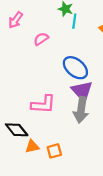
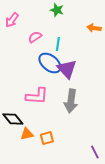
cyan line: (74, 21) -> (58, 44), moved
blue ellipse: (75, 68) -> (50, 63), moved
purple triangle: (82, 91) -> (67, 69), moved

